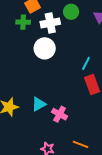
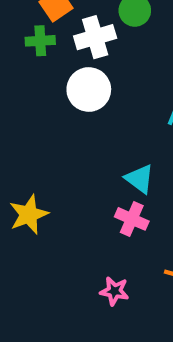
cyan triangle: (39, 104) -> (140, 179), moved, turned -49

